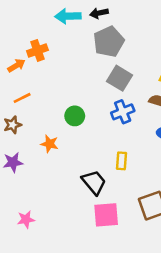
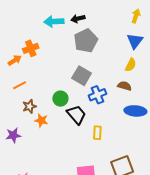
gray square: (120, 78) -> (82, 76), moved
brown star: (12, 125) -> (29, 106), moved
black trapezoid: (94, 182) -> (76, 115), moved

